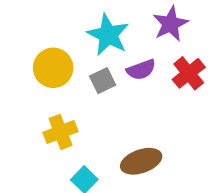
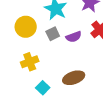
purple semicircle: (141, 70) -> (74, 37), moved

